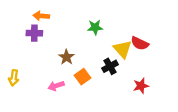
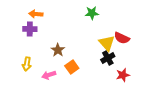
green star: (95, 27) -> (92, 13), moved
black cross: (110, 66) -> (108, 58), moved
yellow arrow: (14, 78) -> (27, 64), moved

